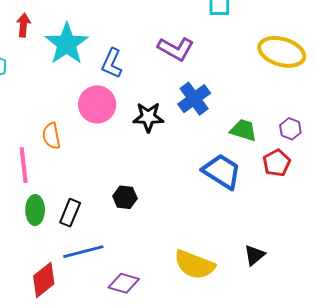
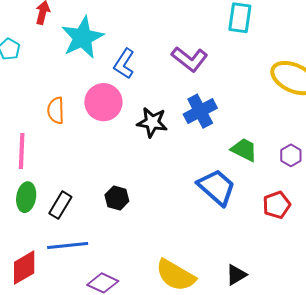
orange semicircle: (51, 136) -> (56, 110), moved
red pentagon: (277, 163) -> (277, 205), moved

